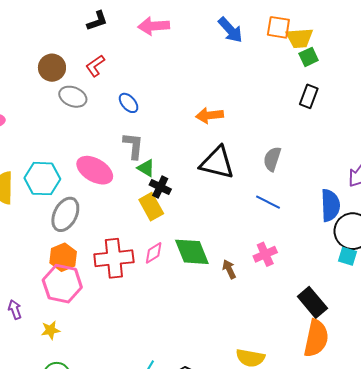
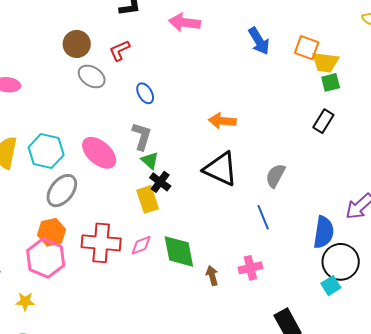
blue line: (268, 202) -> (263, 217), turned 30
cyan square: (348, 256) -> (331, 286), turned 30

